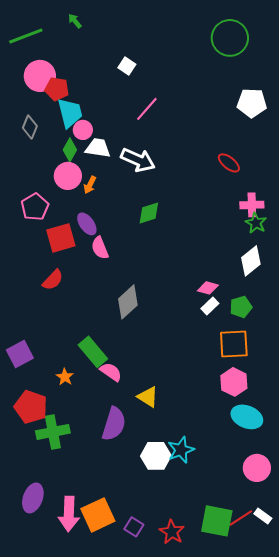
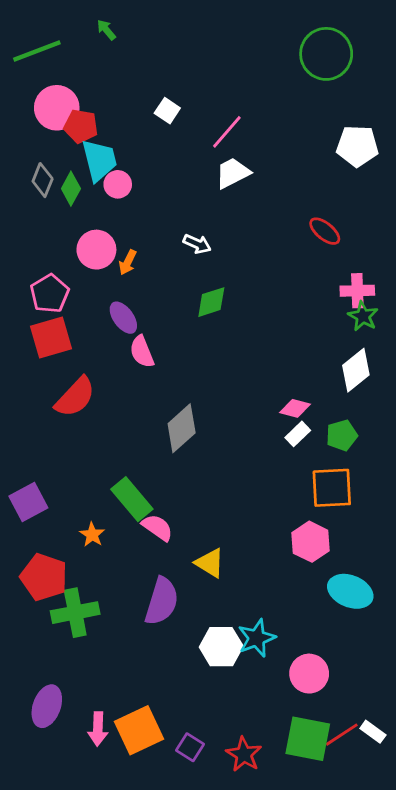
white square: (127, 66) -> (167, 111), moved
pink line: (147, 109) -> (227, 132), moved
white trapezoid: (98, 148) -> (233, 173), moved, turned -36
green diamond: (70, 150) -> (71, 189), moved
white arrow: (138, 160) -> (197, 244), moved, size x0.6
red square: (61, 238) -> (51, 337), moved
red semicircle: (53, 280) -> (75, 397), size x1.4
pink hexagon: (234, 382) -> (311, 542), moved
pink circle: (257, 468) -> (309, 674), moved
pink arrow: (69, 514) -> (98, 729), size x0.7

